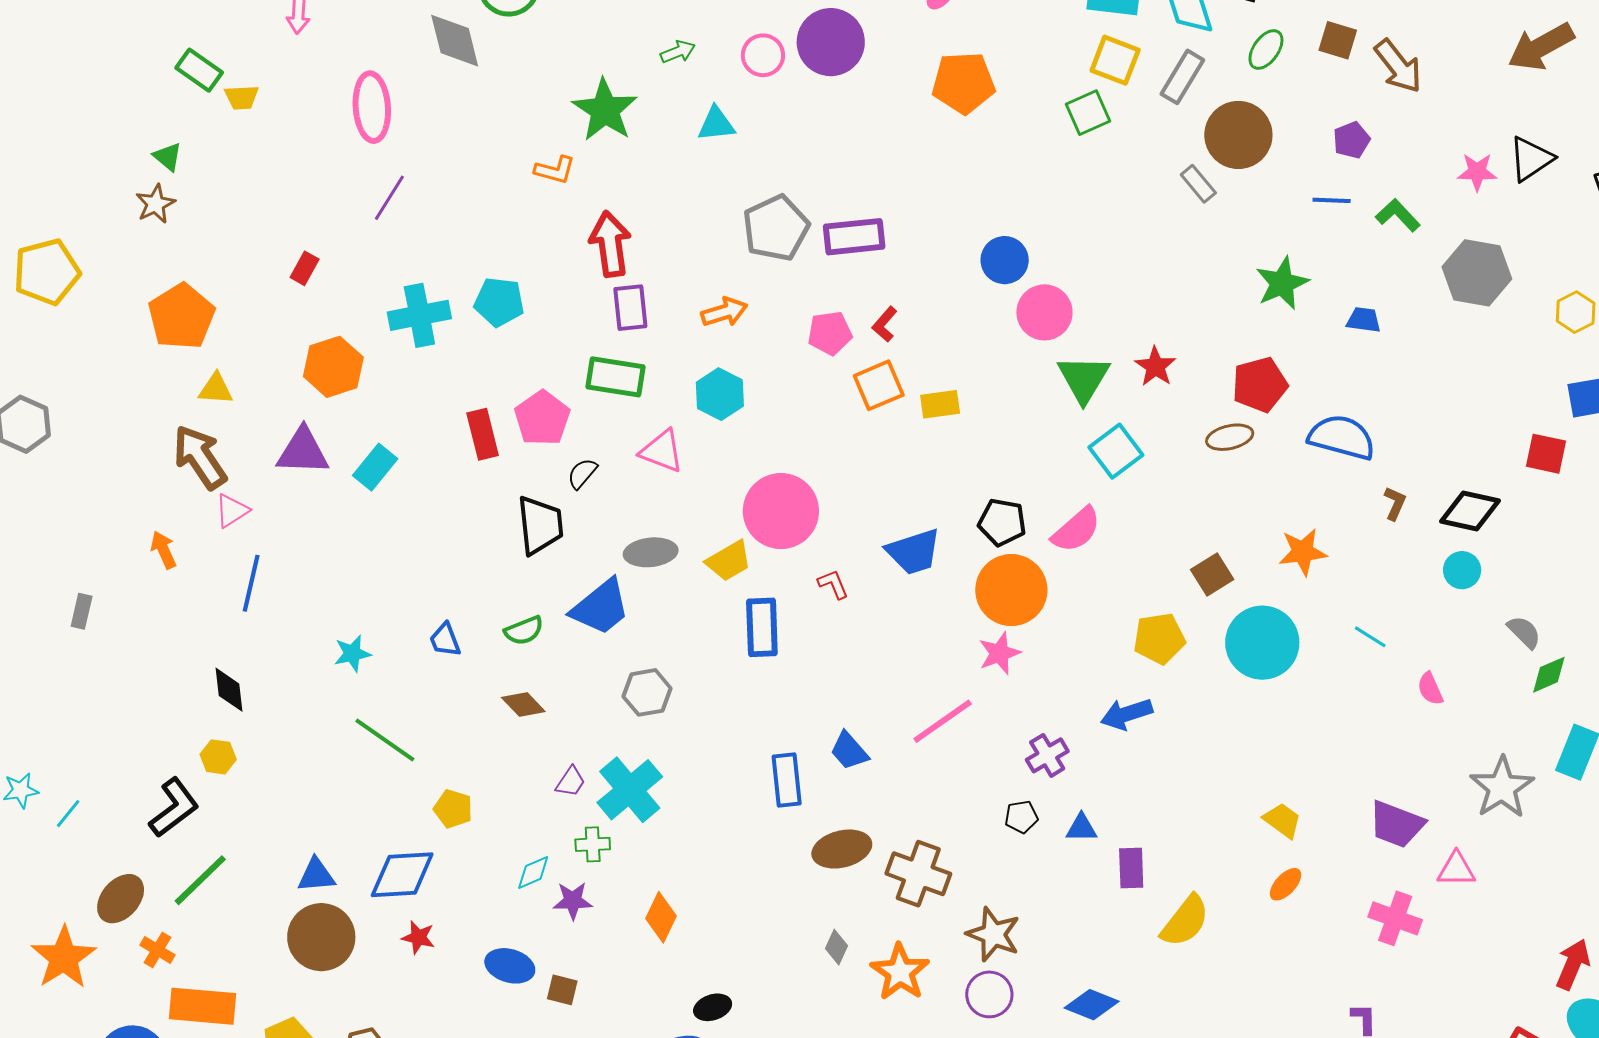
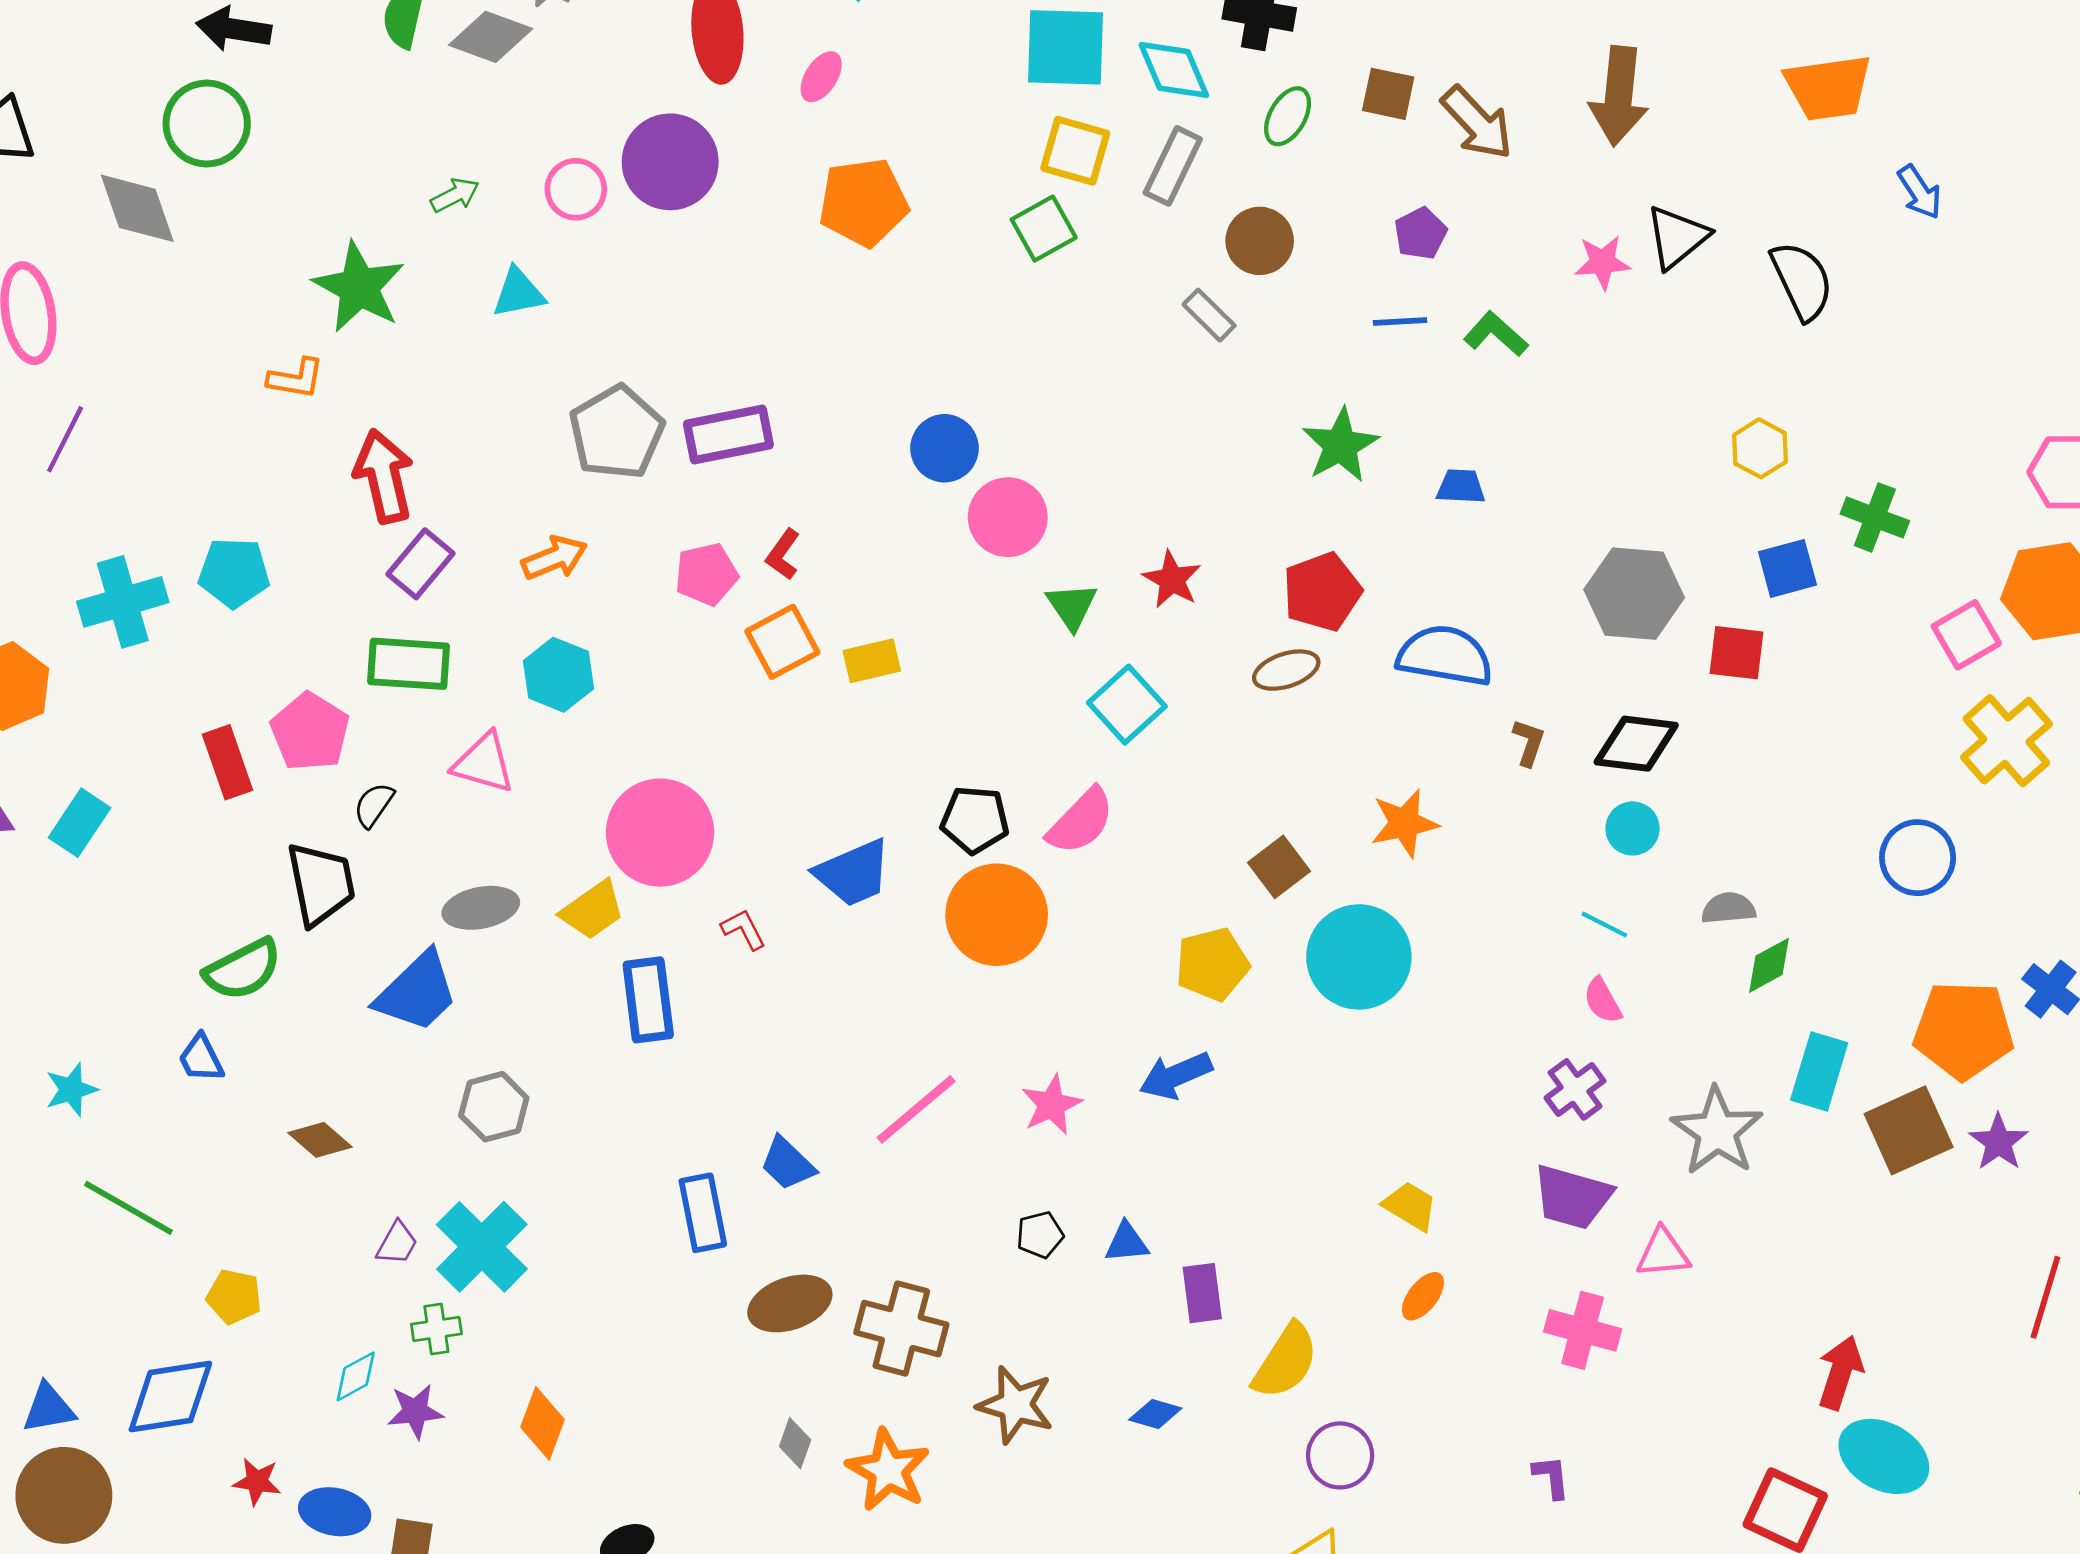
brown arrow: (1541, 47) -> (1619, 96), moved, turned -50
brown circle: (1238, 135) -> (1260, 241), size x0.7
gray hexagon: (1477, 273) -> (1634, 594), moved
purple rectangle: (630, 308) -> (421, 564), turned 51
green triangle: (1084, 379) -> (1072, 606), size x0.7
green semicircle: (524, 631) -> (243, 969), moved, size x1.4
gray semicircle: (1524, 632) -> (1728, 908), turned -45
cyan line: (1370, 637) -> (1604, 925), moved
pink star: (999, 653) -> (1052, 1105), moved
purple cross: (1047, 755) -> (1575, 1089), moved
red star: (418, 937) -> (257, 1482), moved
purple circle: (989, 994) -> (1340, 1455), moved
blue diamond: (1092, 1005) -> (1155, 1414), moved, size x0.7

